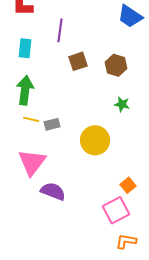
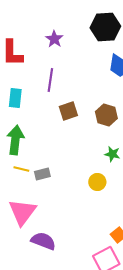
yellow circle: (95, 140) -> (97, 182), moved, size x0.6

